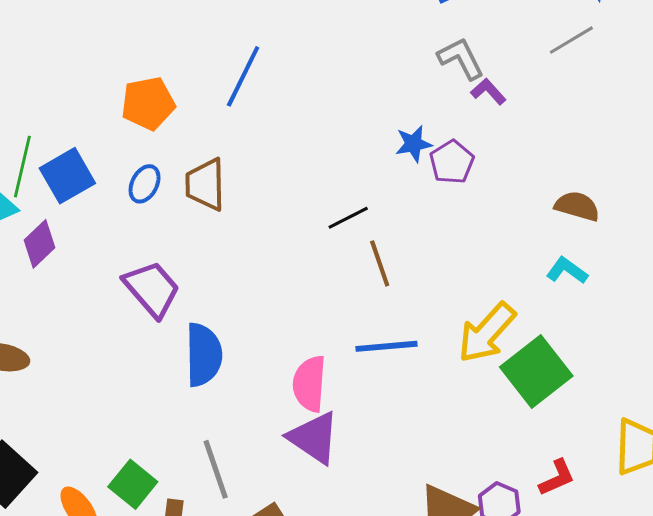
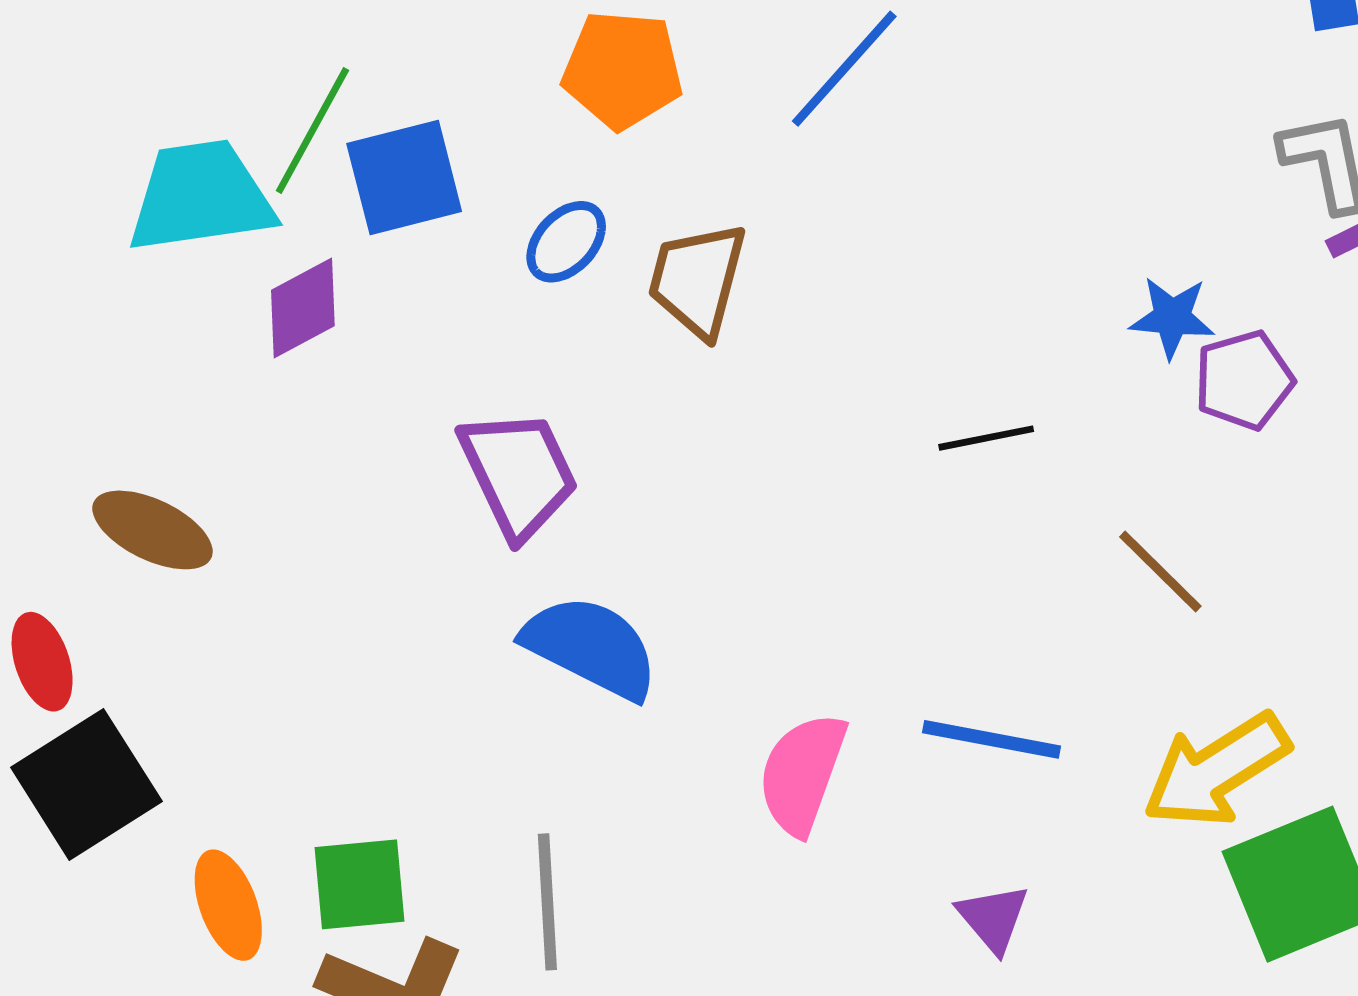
brown line: (380, 263) -> (1160, 572), moved, turned -42
blue semicircle: (204, 355) -> (591, 647), turned -78
purple triangle: (314, 438) -> (993, 918), moved, size x0.6
green square: (133, 484) -> (360, 884), turned 30

